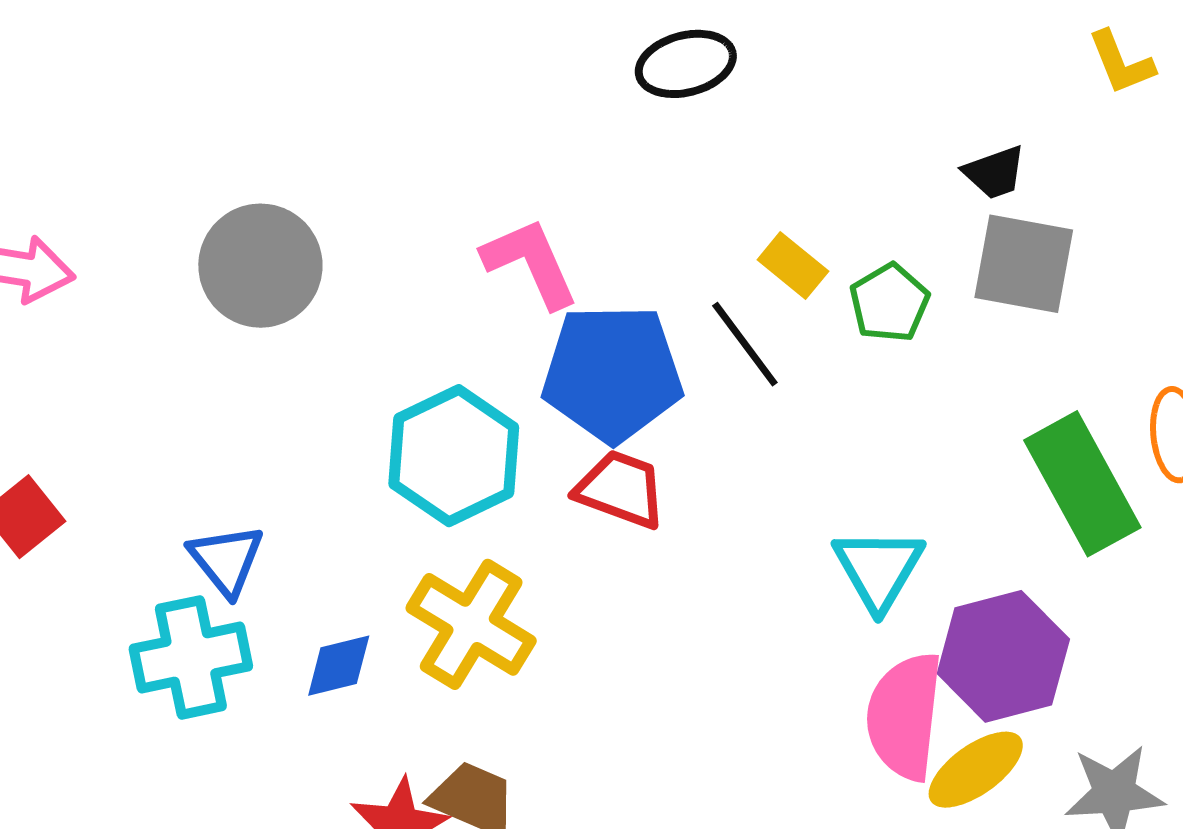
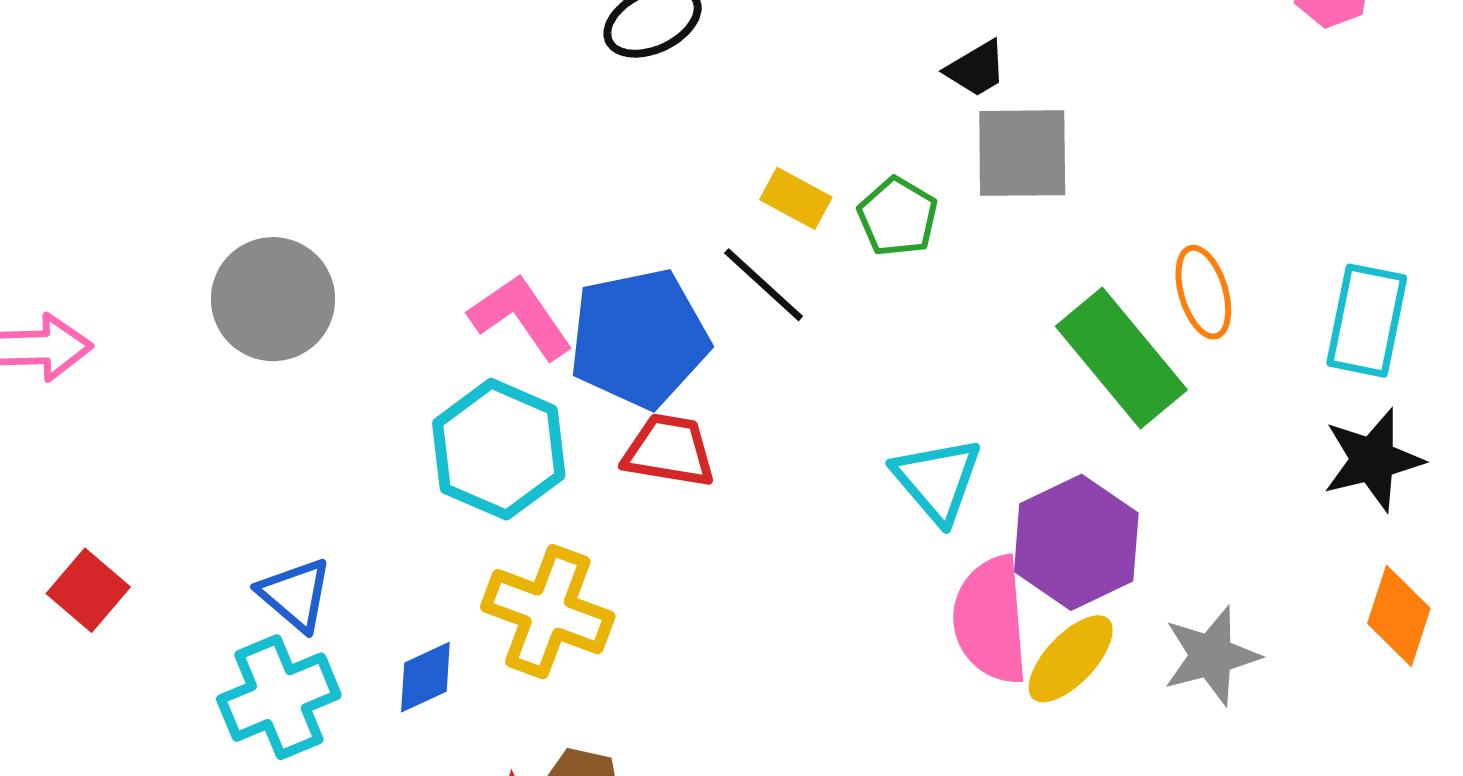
pink L-shape: (530, 263) -> (521, 317), moved

